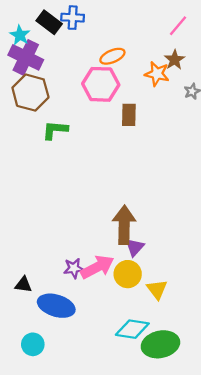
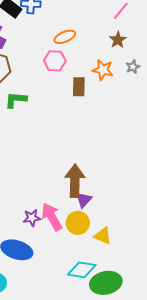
orange star: (157, 74) -> (103, 70), moved
pink hexagon: (101, 84) -> (55, 61), size x0.7
pink arrow: (97, 267) -> (52, 217), turned -92
yellow triangle: (157, 289) -> (103, 236), turned -30

